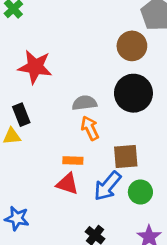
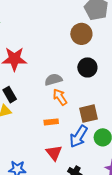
black circle: (133, 93) -> (87, 67), size x0.7
red triangle: (67, 184) -> (54, 153), moved, turned 42

